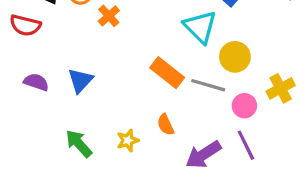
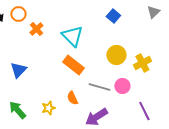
cyan triangle: (200, 27) -> (72, 36), moved
gray line: (208, 85) -> (99, 87), moved
yellow cross: (281, 88) -> (142, 63), moved
purple line: (246, 145) -> (144, 111), moved

